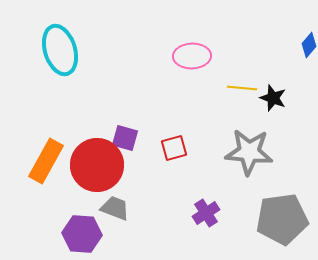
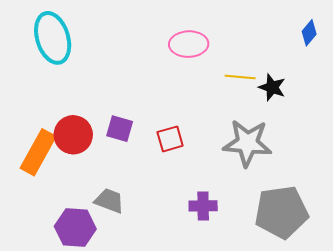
red circle: (97, 165) -> (73, 135), moved, size x0.7
purple cross: (206, 213) -> (203, 206), turned 32

